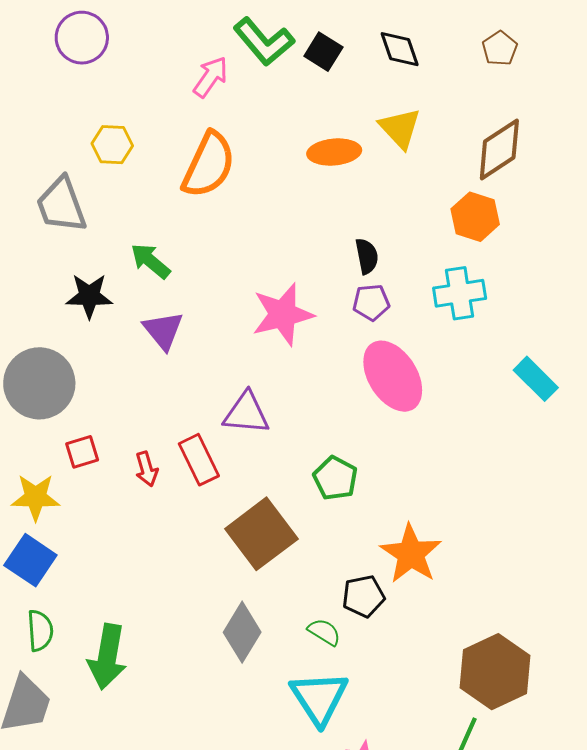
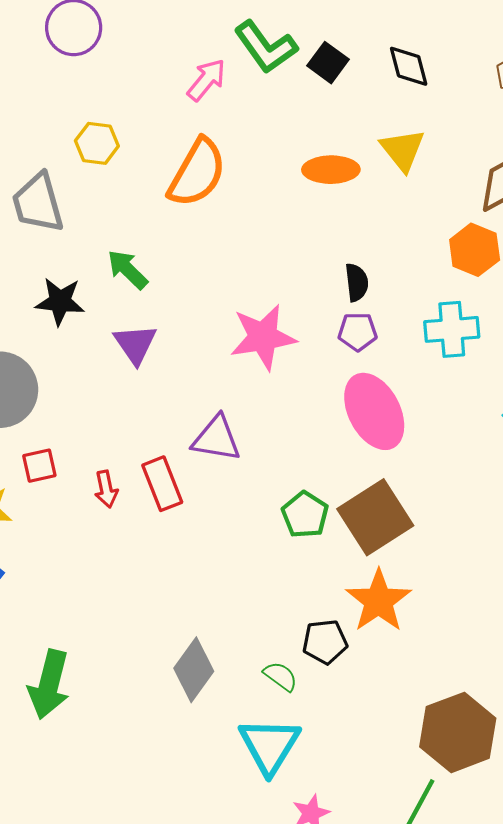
brown square: (261, 534) -> (375, 517), moved

